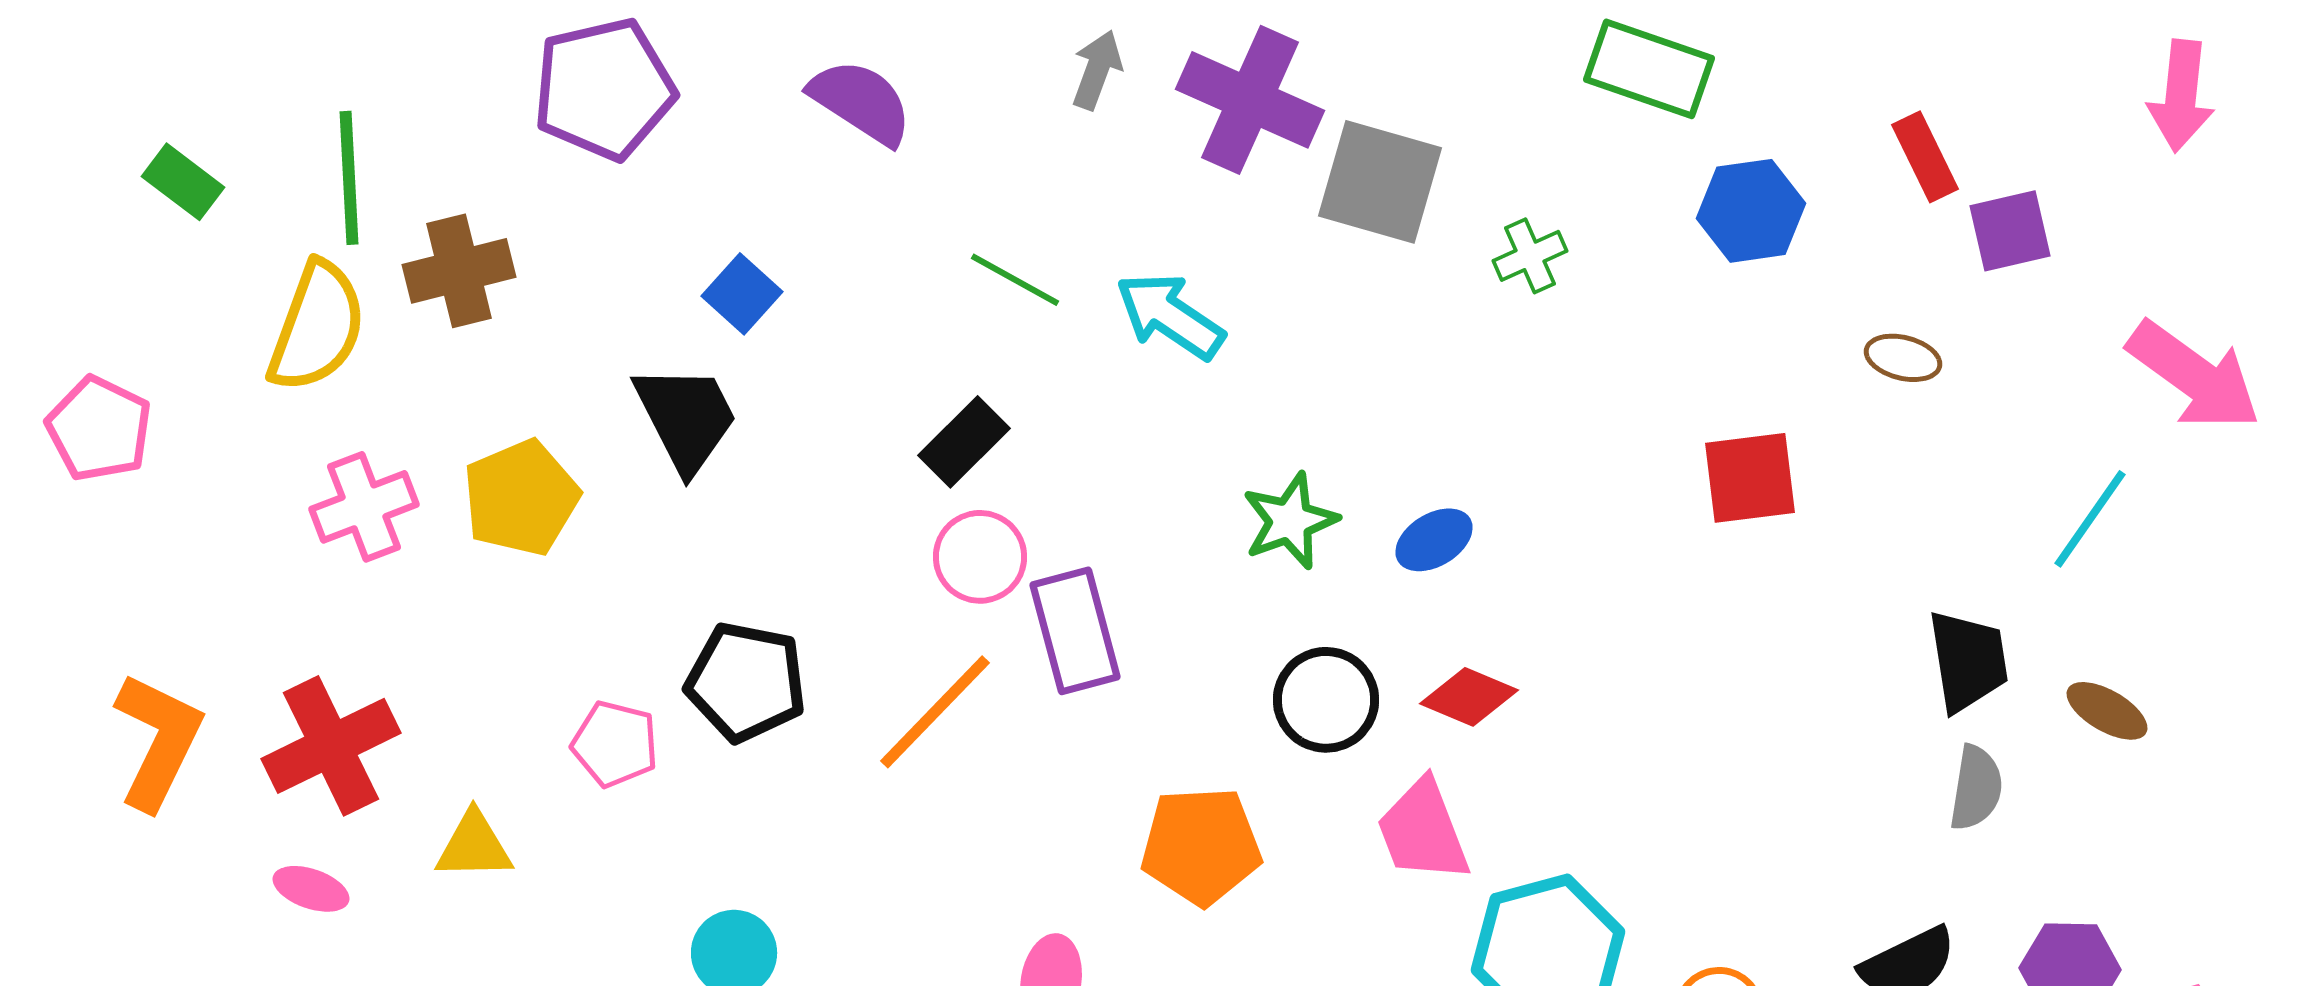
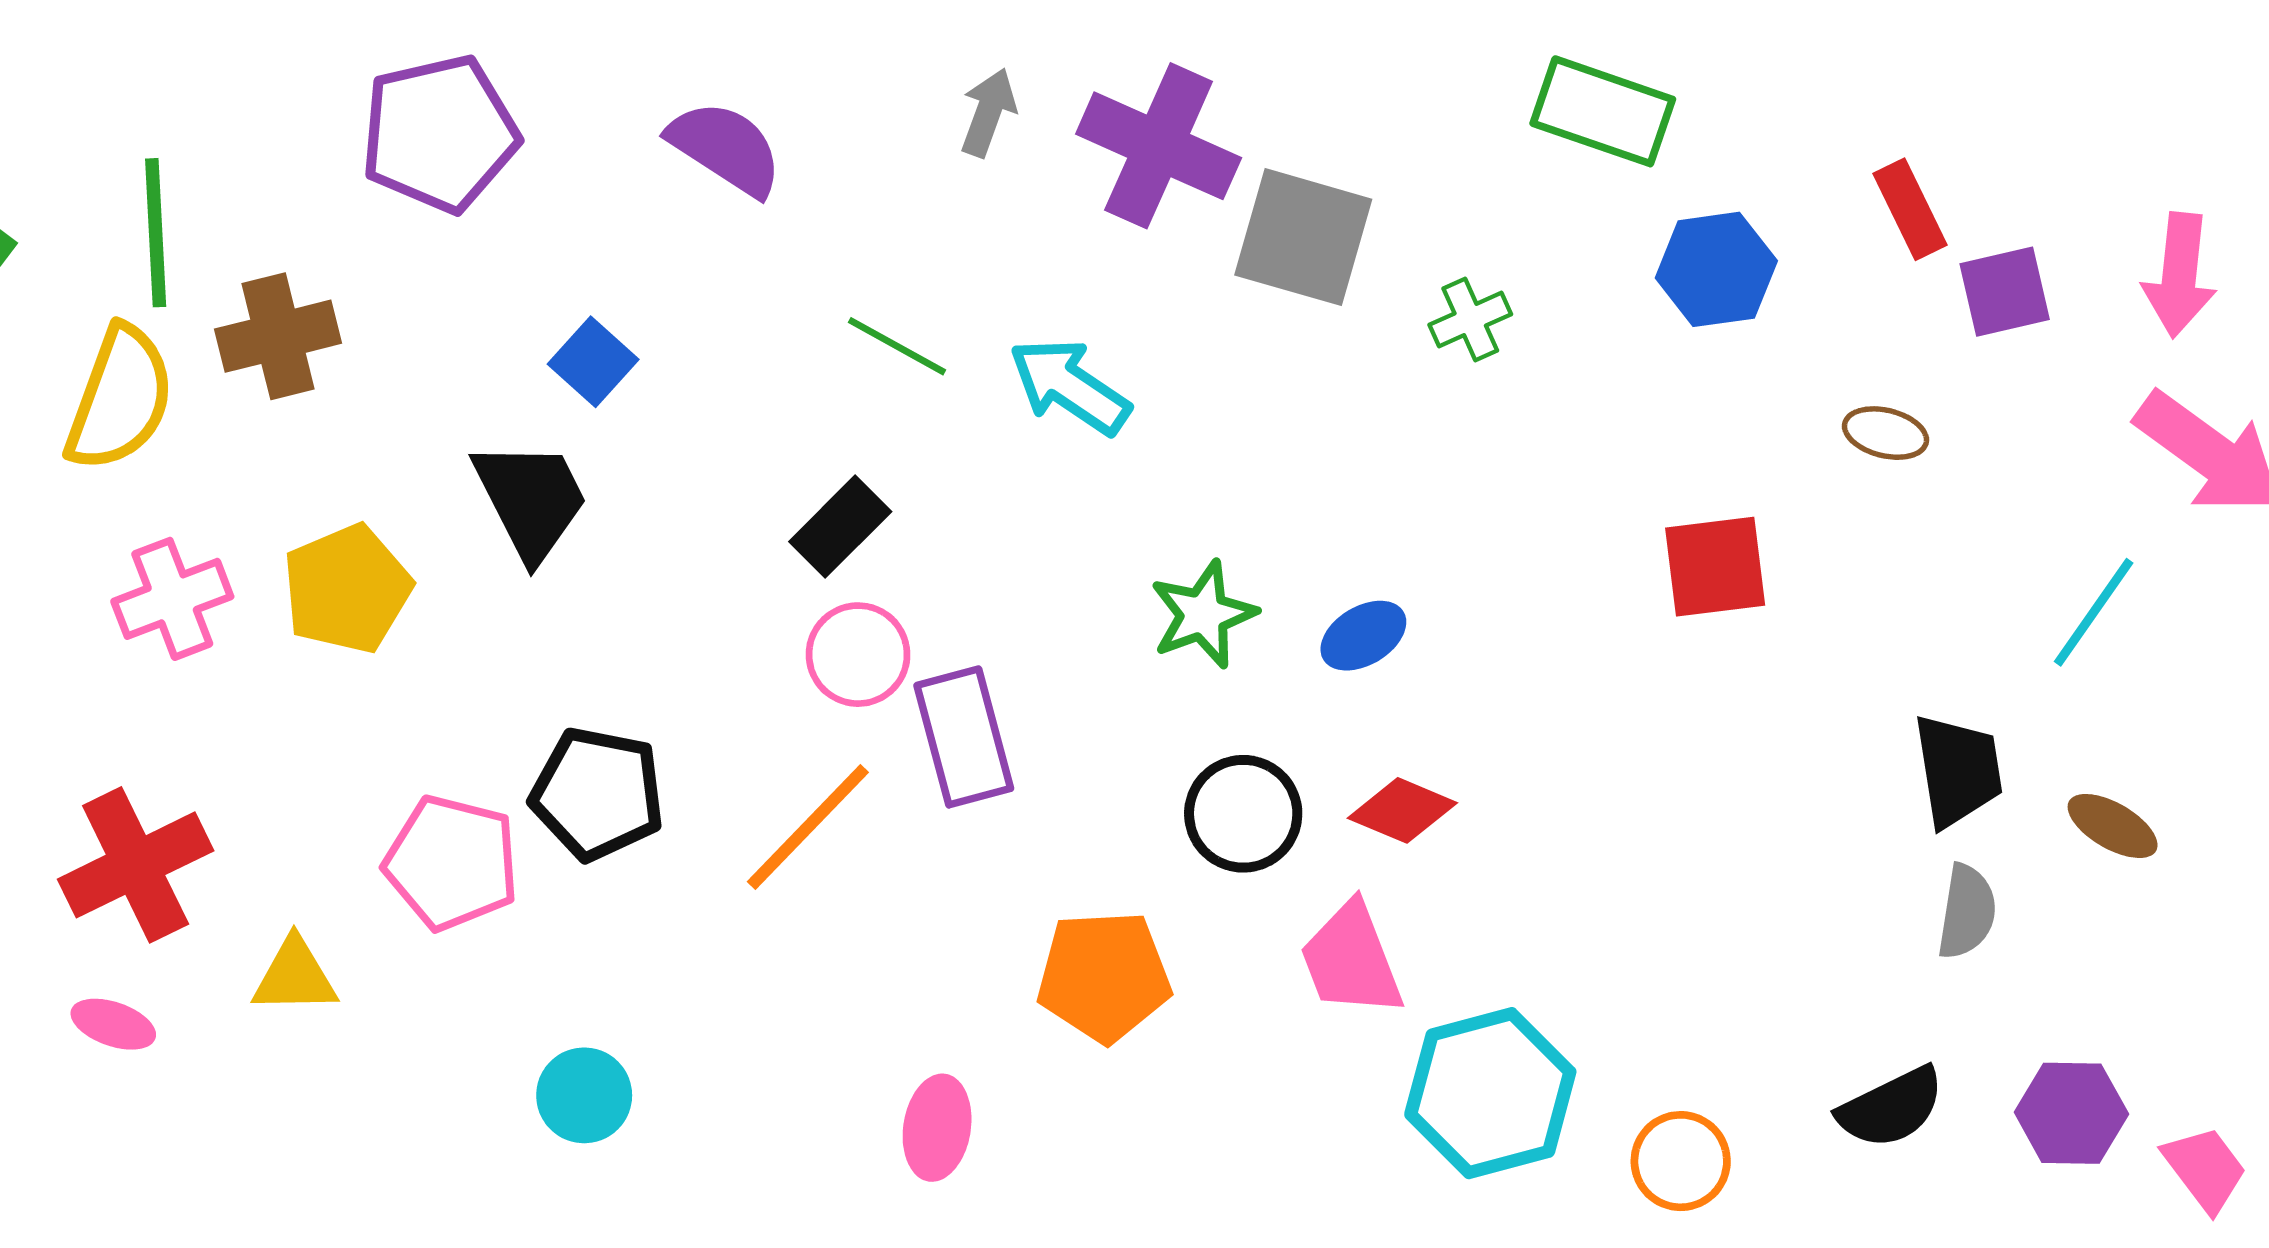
pink arrow: (2181, 96) -> (2179, 275), moved
pink pentagon: (615, 744) -> (452, 863), size x1.4

